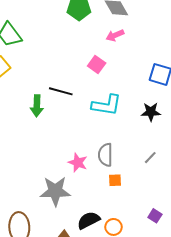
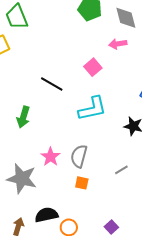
cyan L-shape: (107, 105) -> (92, 109), turned -36
green arrow: (37, 106) -> (23, 117), moved

